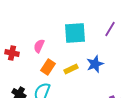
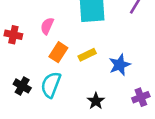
blue star: (95, 64) -> (120, 65), moved

